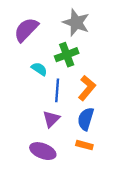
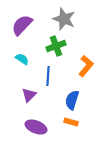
cyan semicircle: (39, 69) -> (22, 59), moved
orange L-shape: (87, 88) -> (86, 66), moved
purple triangle: (51, 119) -> (29, 95), moved

